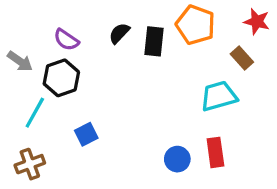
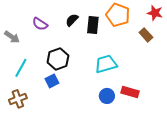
black hexagon: (61, 78) -> (58, 59), moved
cyan trapezoid: (219, 96) -> (106, 64), moved
red rectangle: (215, 152) -> (130, 92), turned -66

